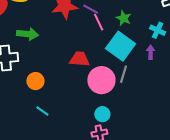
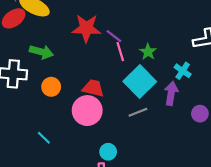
purple arrow: (151, 52) -> (171, 93), size x1.5
gray line: (123, 74) -> (138, 112), turned 42
pink circle: (101, 80) -> (87, 111), moved
orange circle: (35, 81) -> (51, 87), moved

